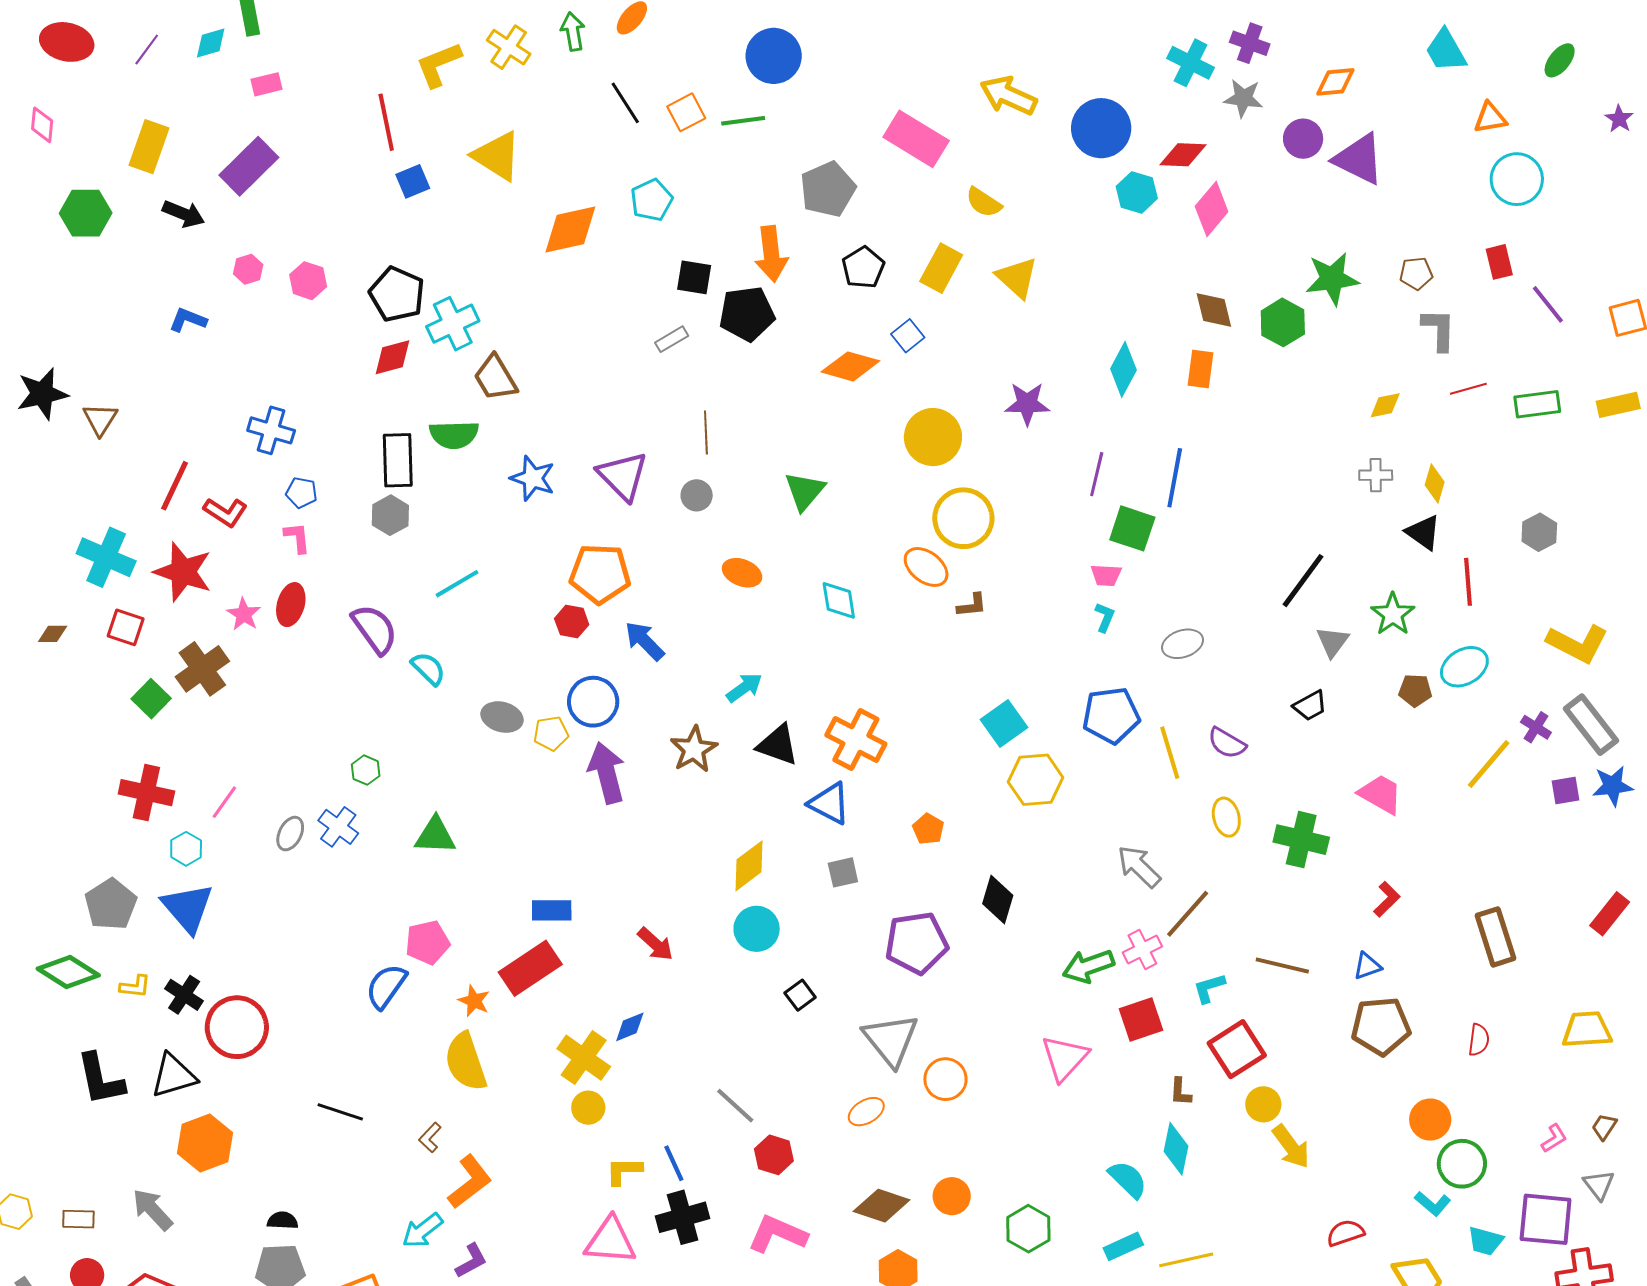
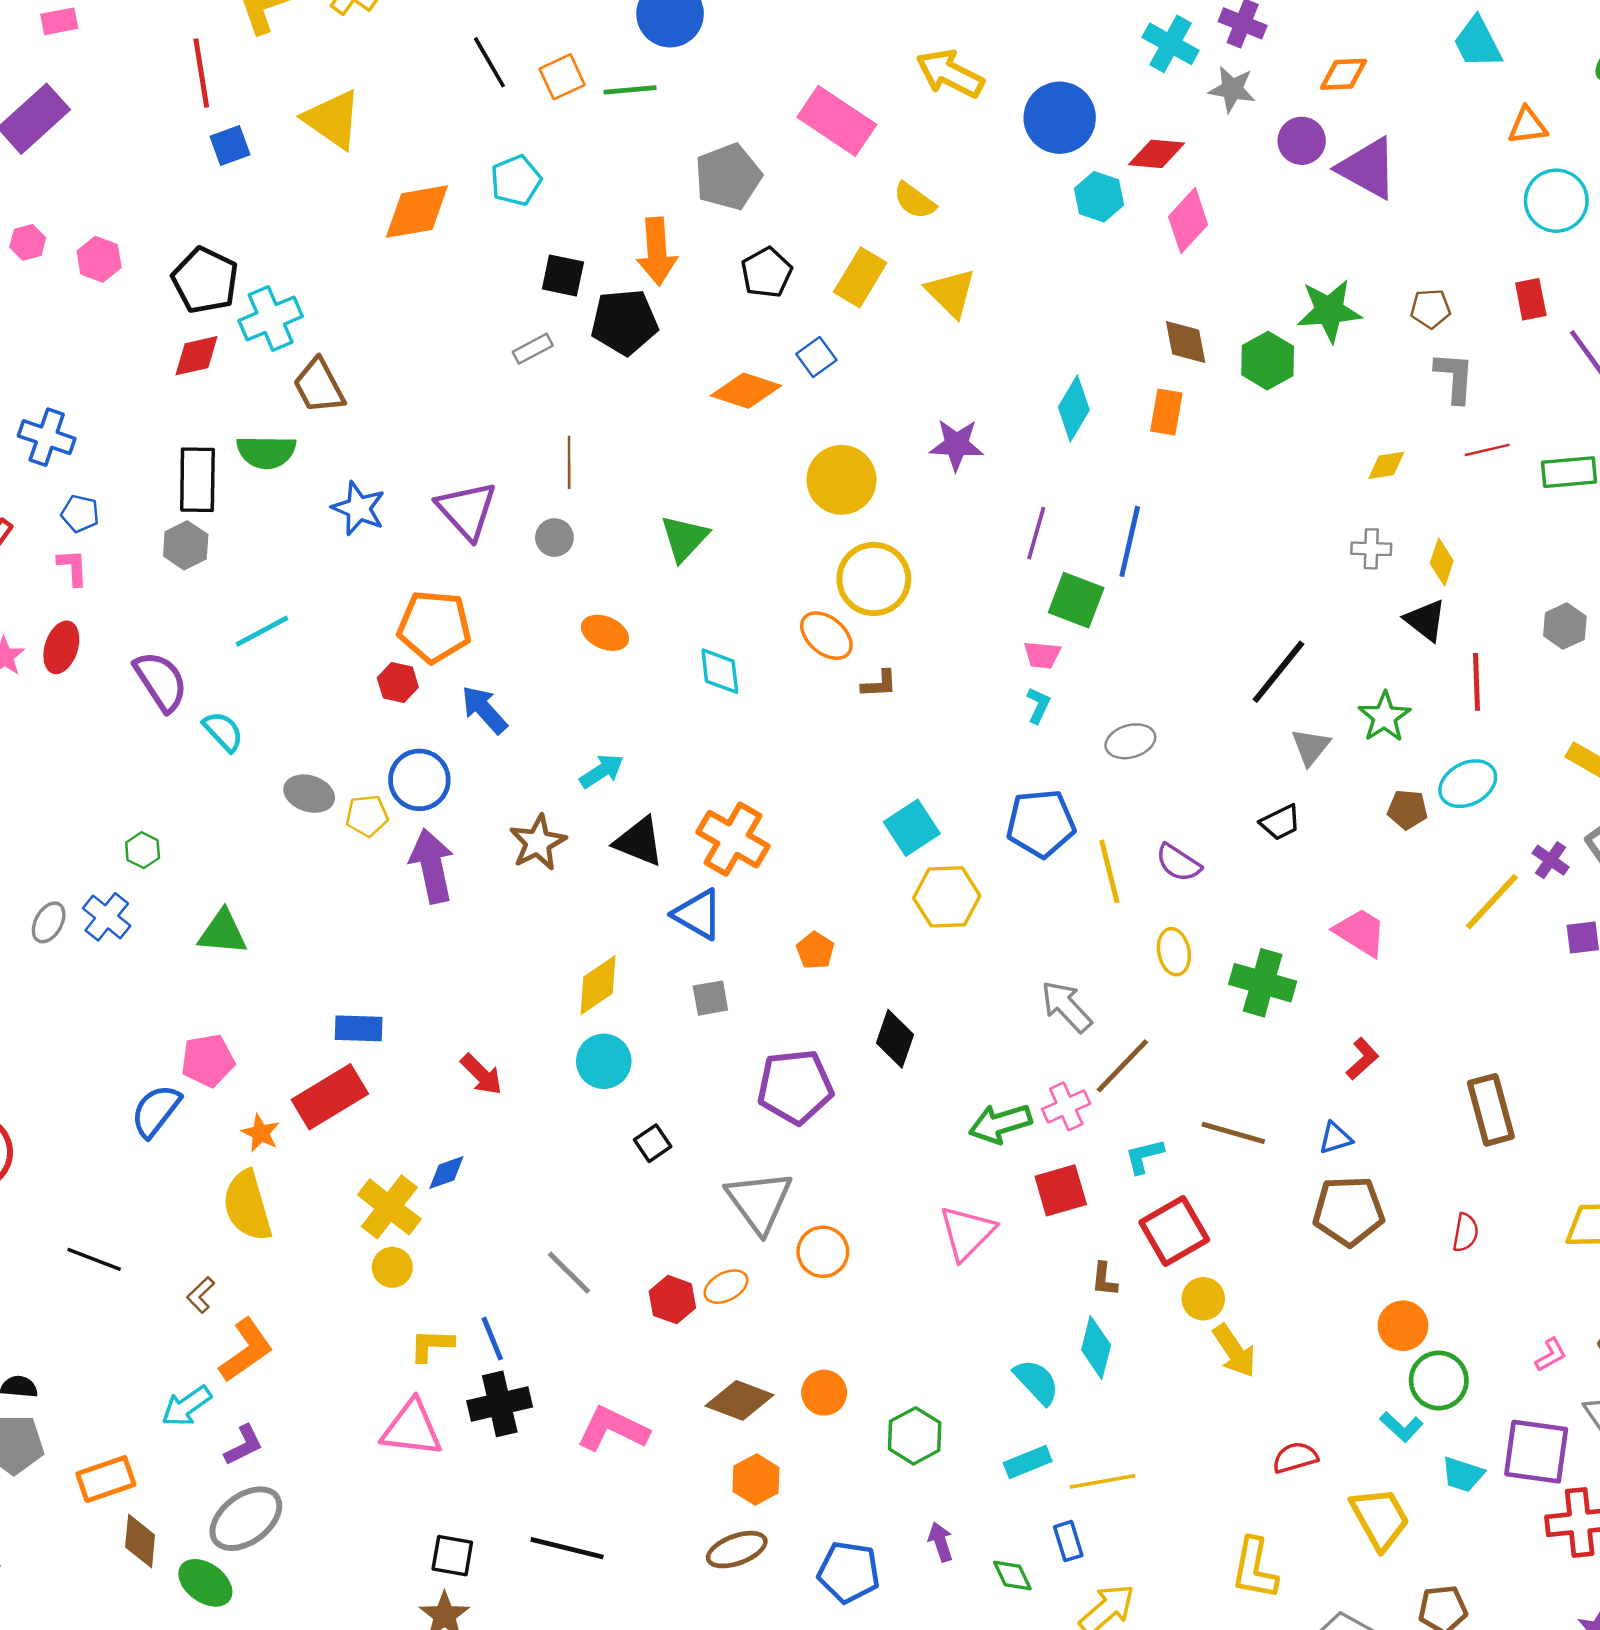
red hexagon: (774, 1155) -> (672, 1300), moved

